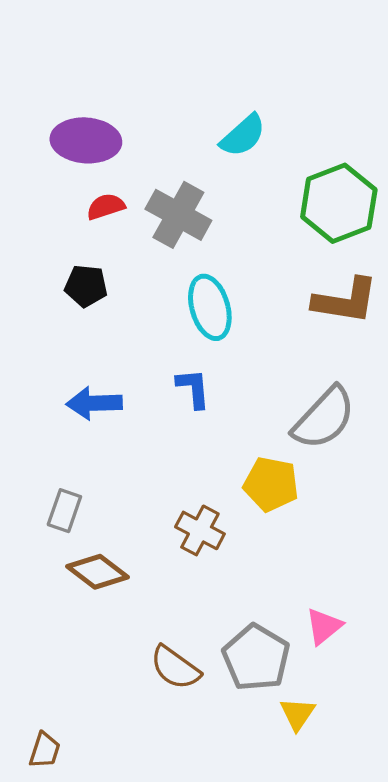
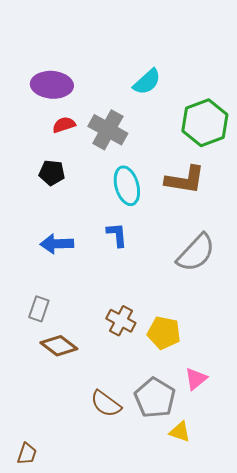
brown L-shape: (345, 301) -> (185, 180), moved
yellow pentagon: (271, 484) -> (164, 333), moved
yellow triangle: (297, 714) -> (180, 432), turned -45

